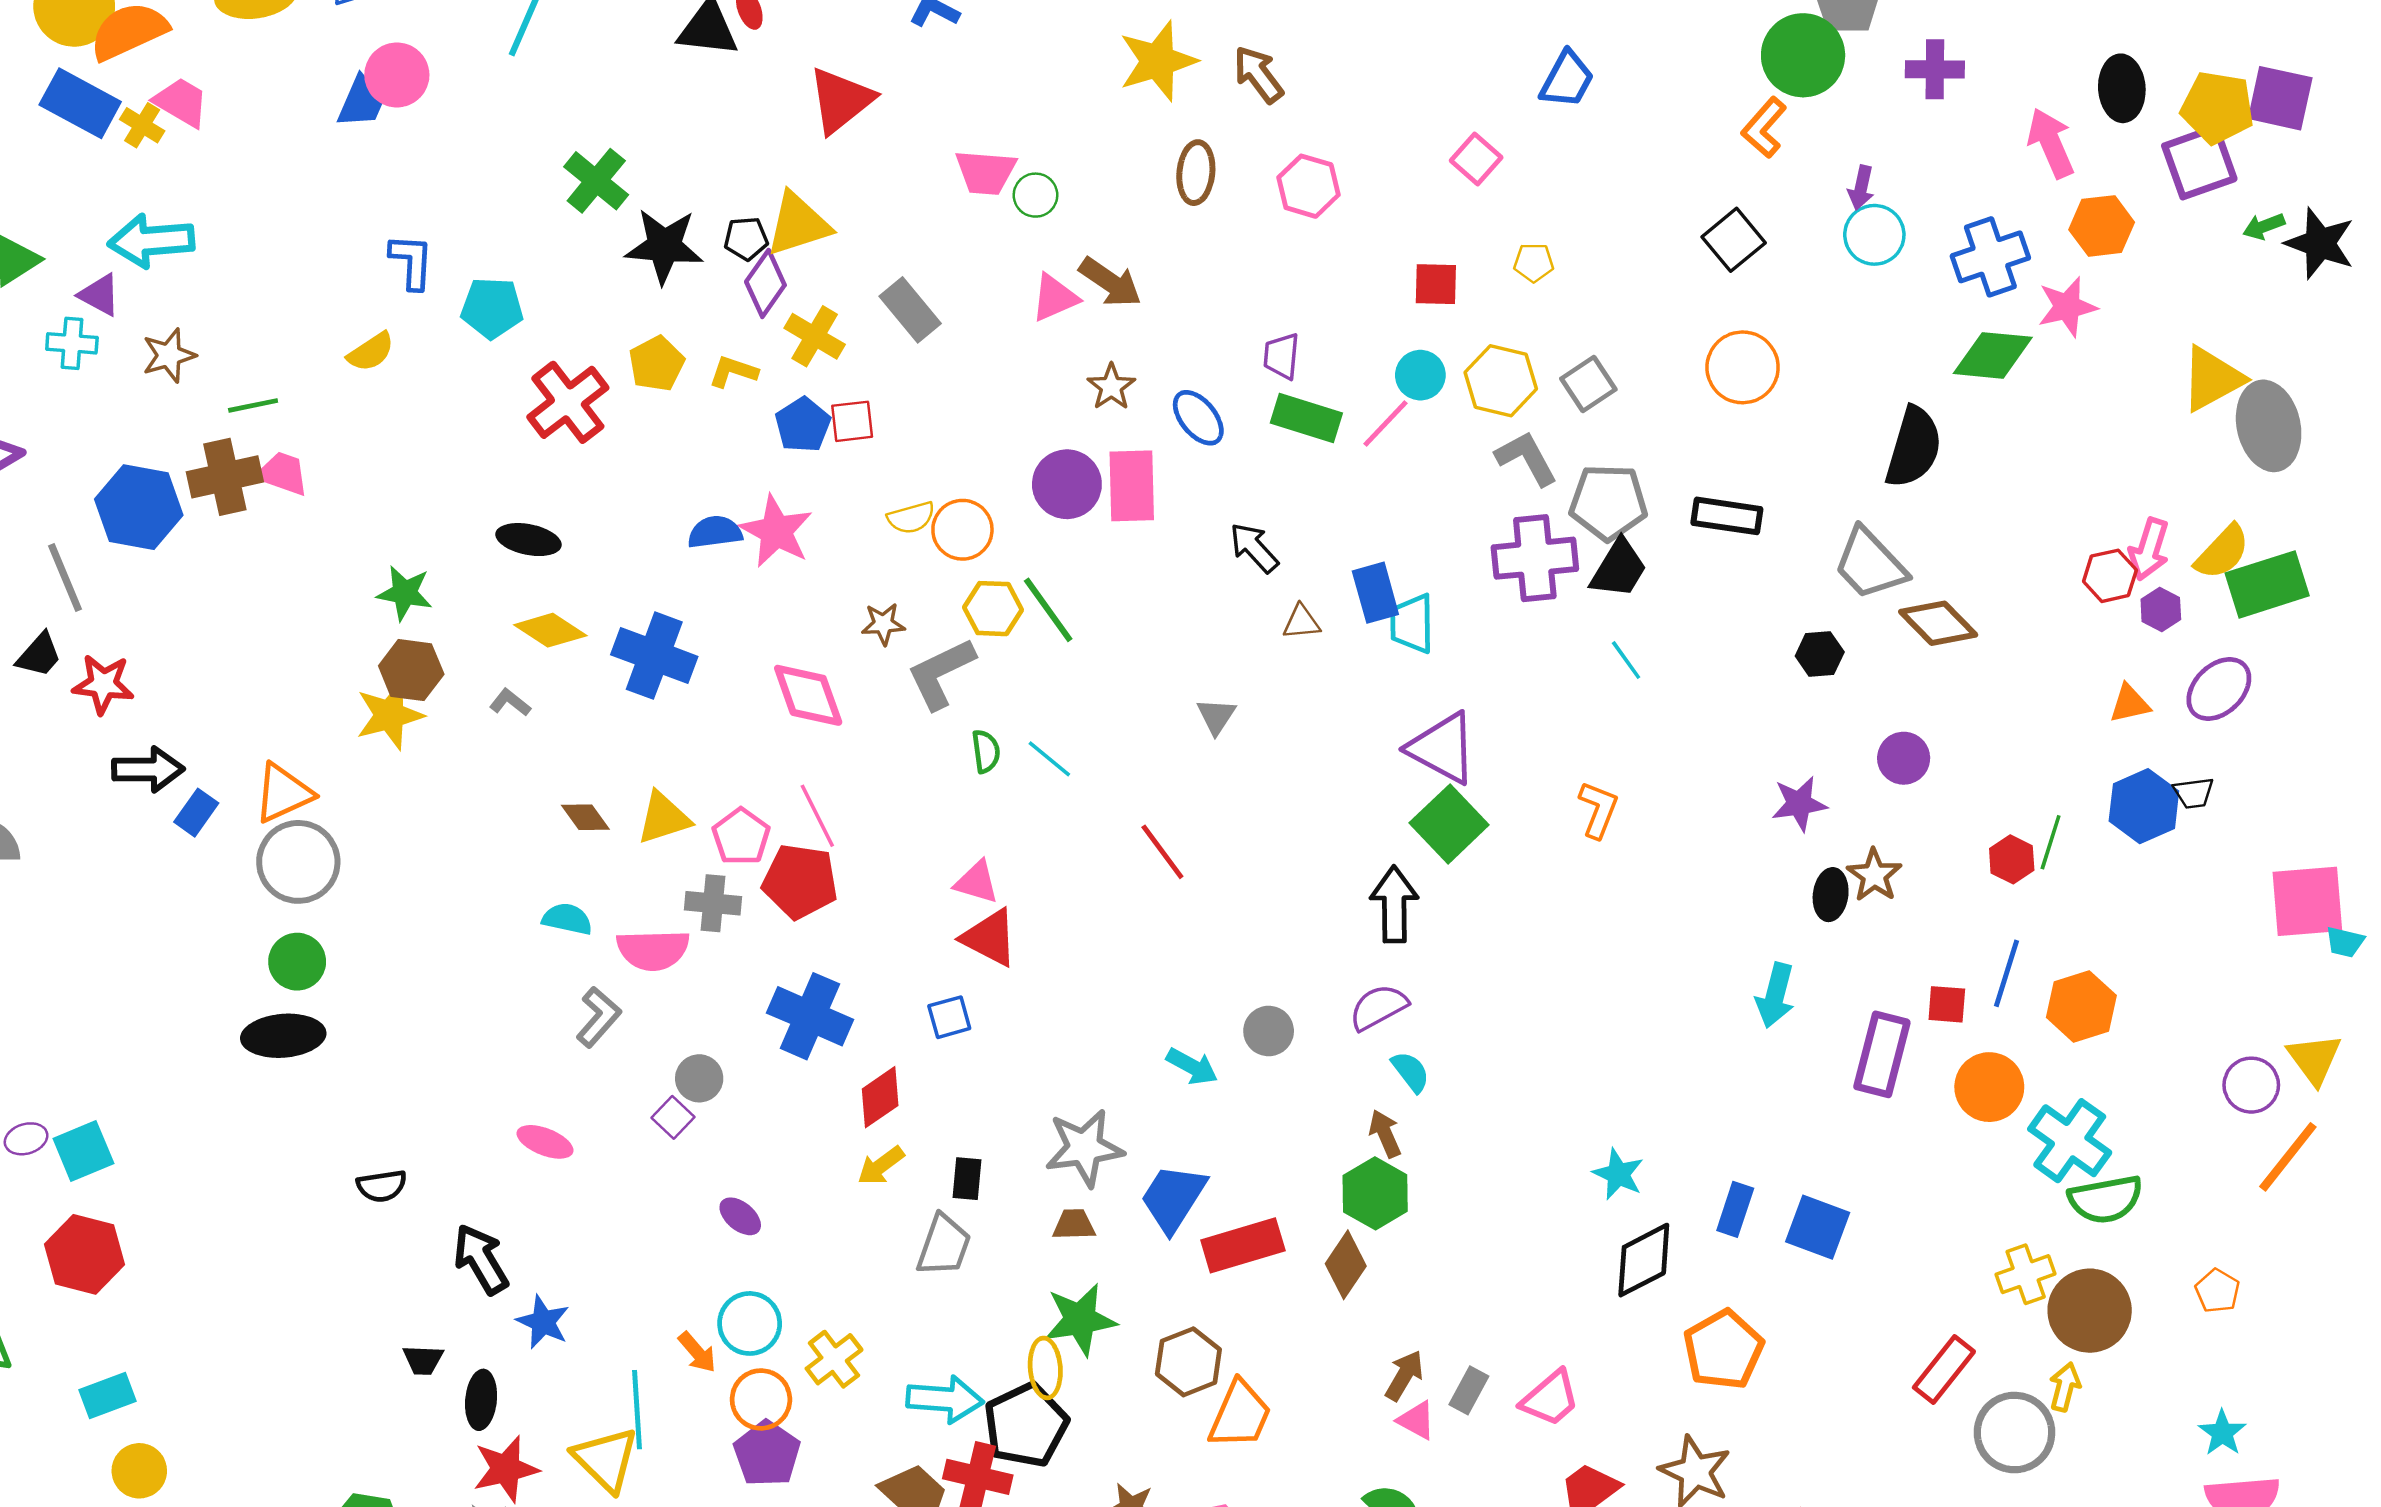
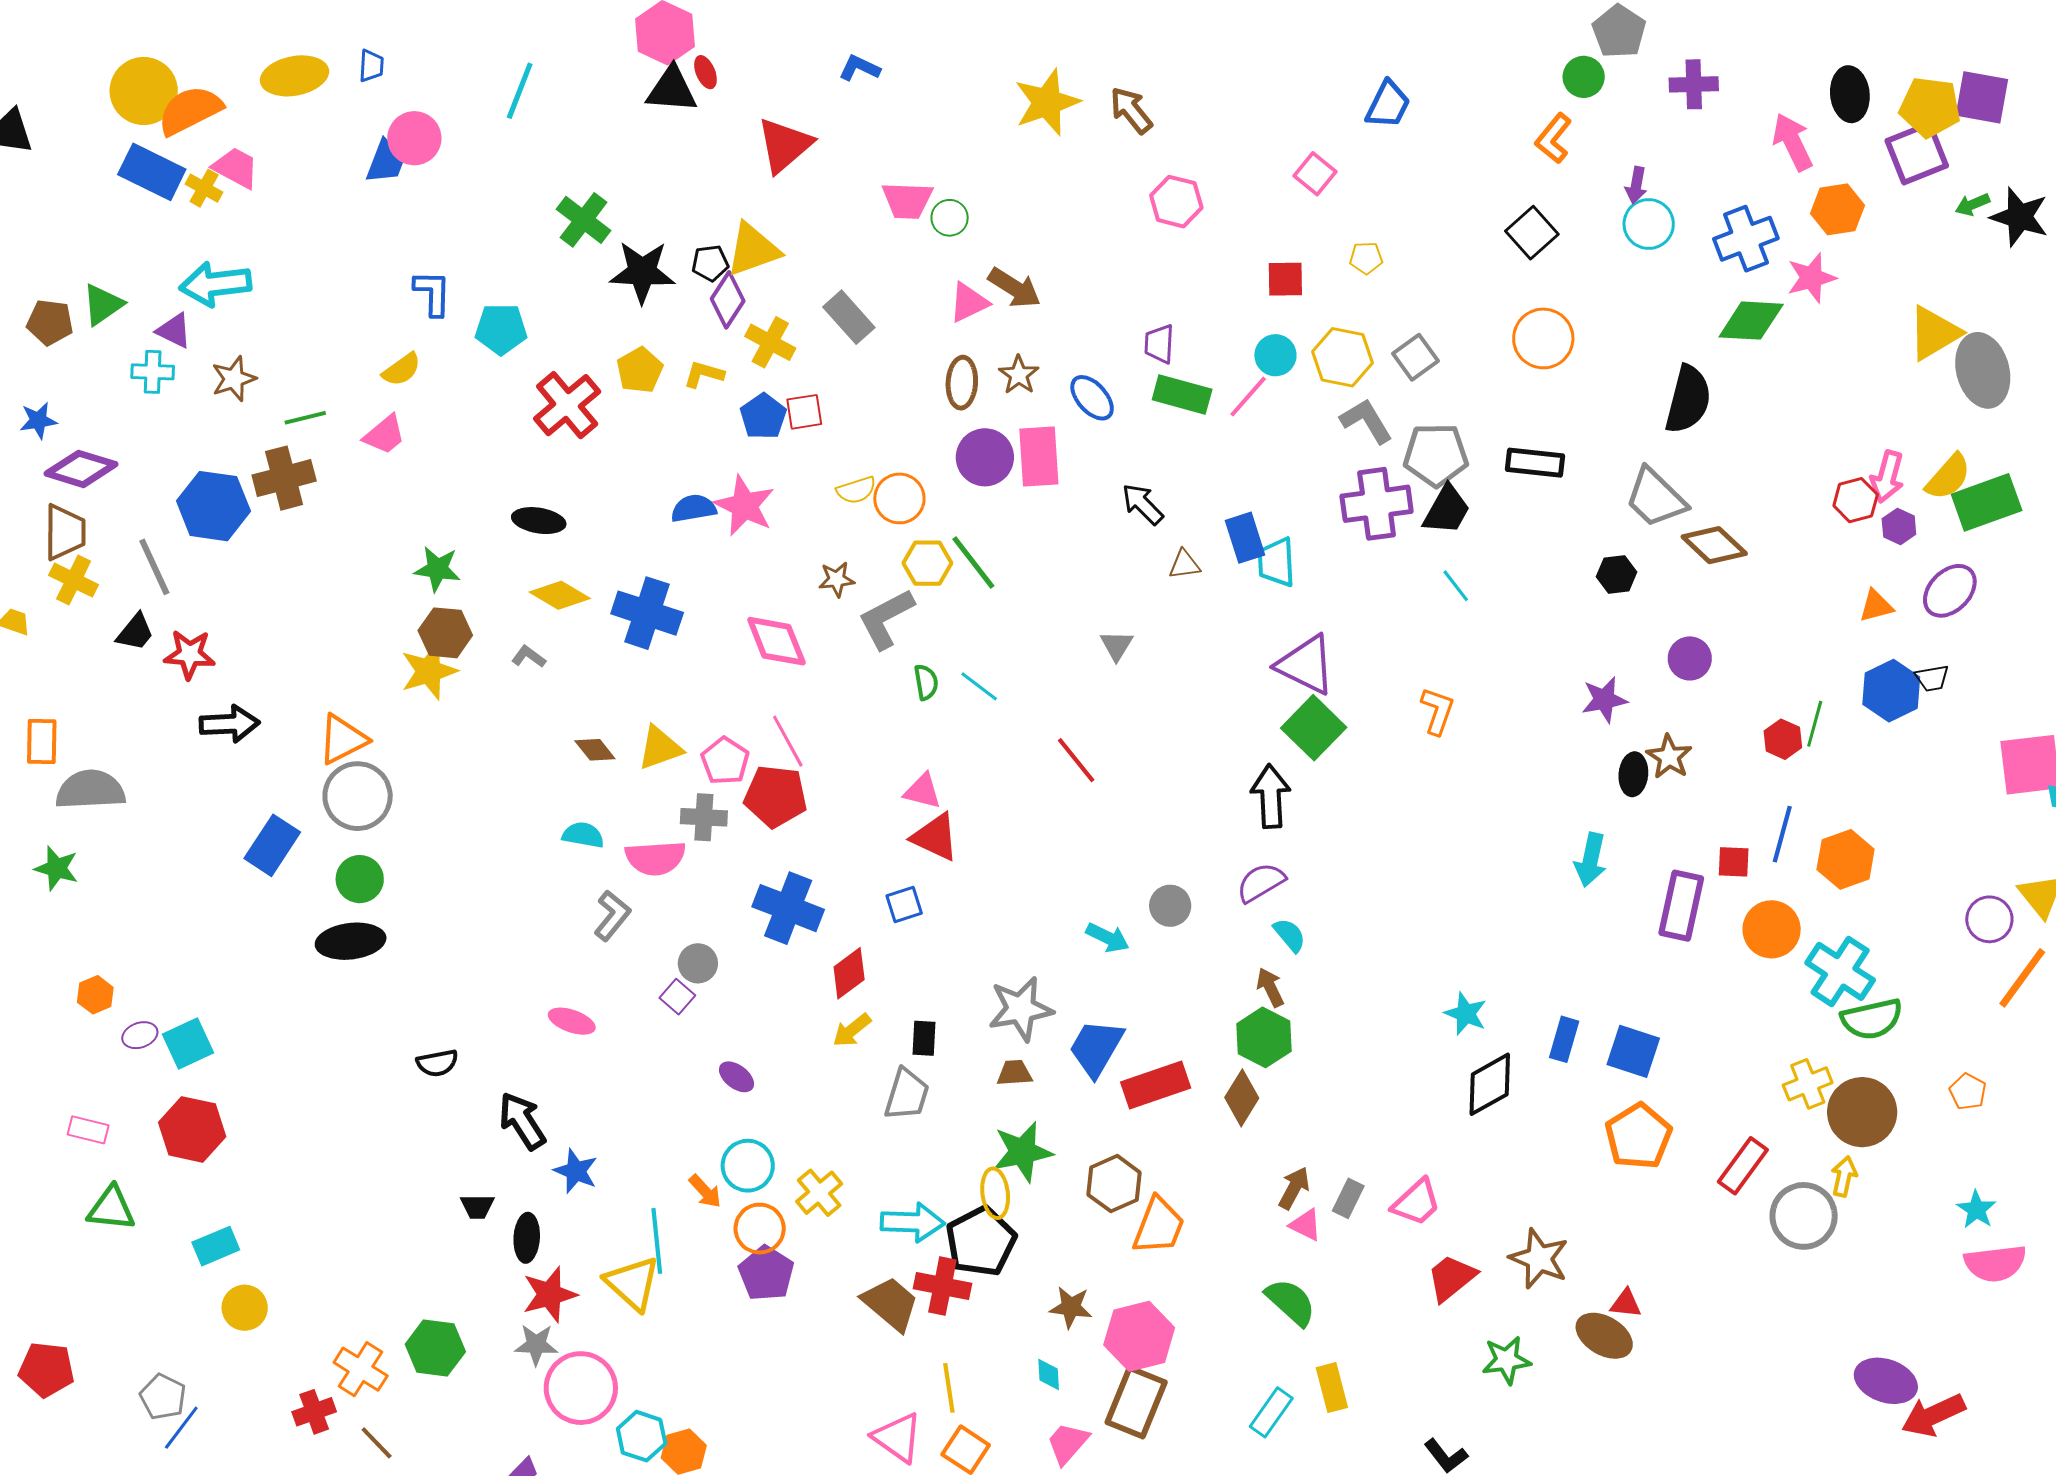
green circle: (1803, 55) -> (1584, 77), size x0.6
brown ellipse: (1196, 173) -> (962, 383), moved
pink trapezoid: (283, 473) -> (385, 435), moved, turned 123
blue rectangle: (196, 813) -> (272, 845), moved, size x1.5
orange pentagon: (1723, 1350) -> (1638, 1136), moved

